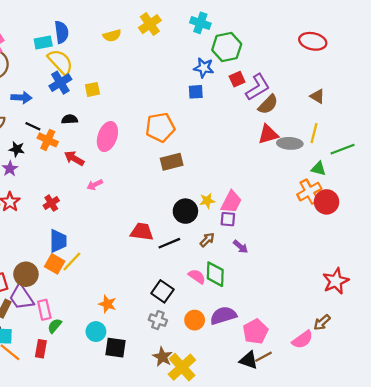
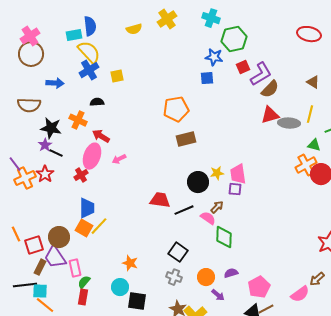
black line: (33, 126) -> (56, 153), moved
pink ellipse: (107, 137) -> (92, 156), moved
black star: (17, 149) -> (51, 128), size x1.5
pink trapezoid: (231, 202) -> (238, 174), turned 145
purple arrow: (240, 247) -> (218, 295), moved
pink semicircle: (197, 276) -> (208, 218), moved
purple semicircle: (223, 315) -> (231, 273), size x0.6
red rectangle: (41, 349) -> (83, 297), moved

